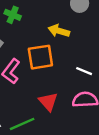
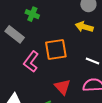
yellow arrow: (59, 31) -> (84, 27), moved

